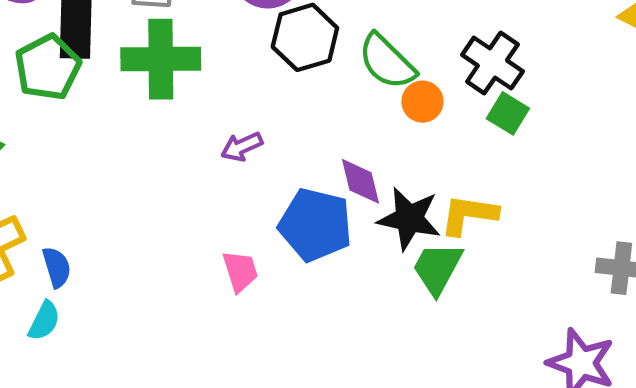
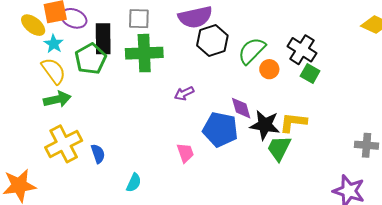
green semicircle: (387, 62) -> (252, 51), turned 92
cyan semicircle: (44, 321) -> (134, 183), moved

